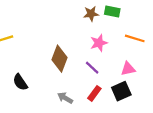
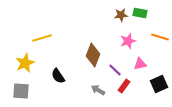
purple line: (92, 68) -> (115, 70), moved
pink triangle: (128, 69) -> (140, 64), moved
black square: (121, 91) -> (159, 84), moved

